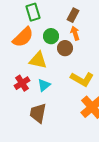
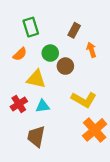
orange arrow: (75, 33) -> (91, 50), moved
orange semicircle: (23, 37) -> (20, 54), size x0.6
cyan triangle: (44, 85) -> (43, 106), turned 32

